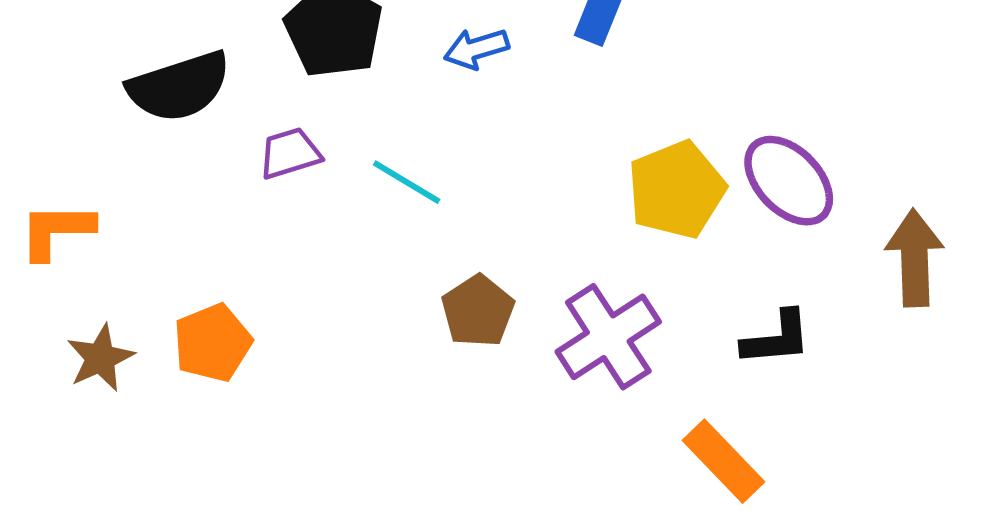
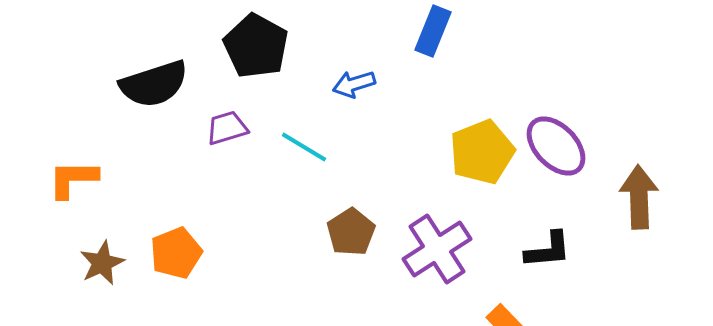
blue arrow: (476, 49) -> (354, 84), moved

